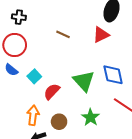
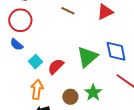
cyan square: (34, 76) -> (36, 62), moved
green triangle: (84, 81) -> (87, 57), turned 30
brown circle: (59, 122) -> (70, 97), moved

